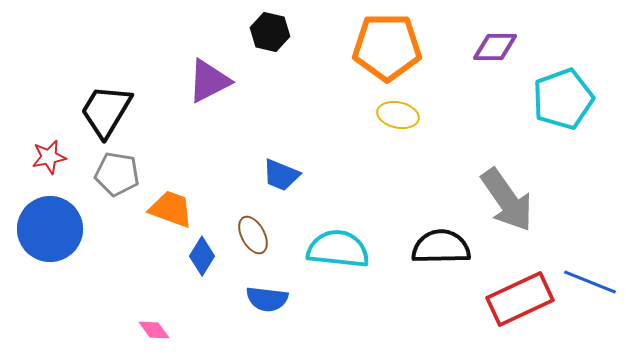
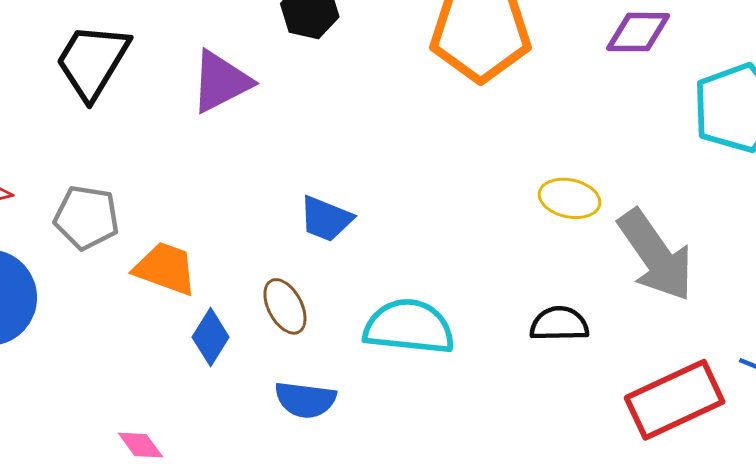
black trapezoid: (106, 111) -> (92, 61), moved
yellow ellipse: (398, 115) -> (570, 198), moved
black semicircle: (441, 247) -> (559, 324), size x0.7

